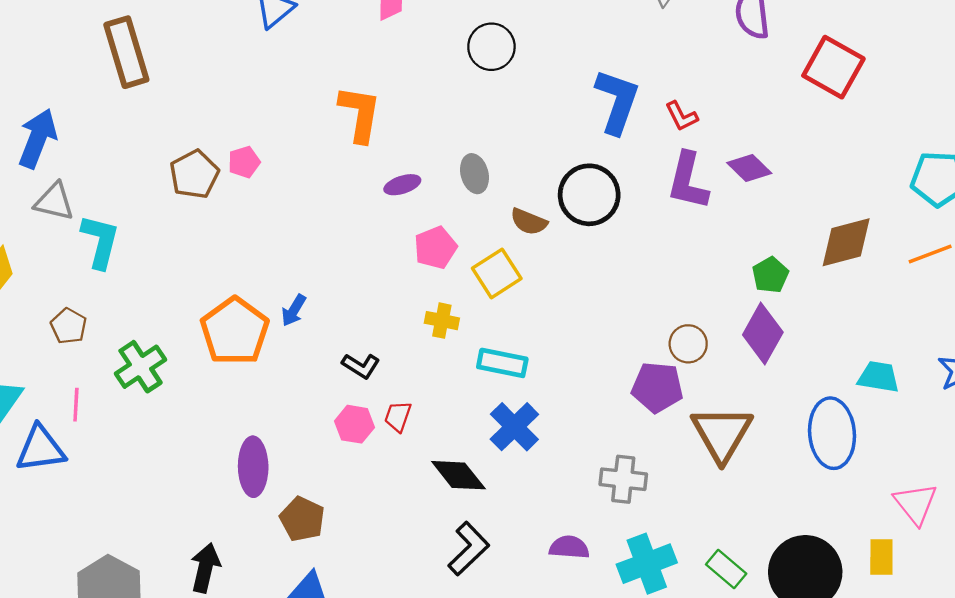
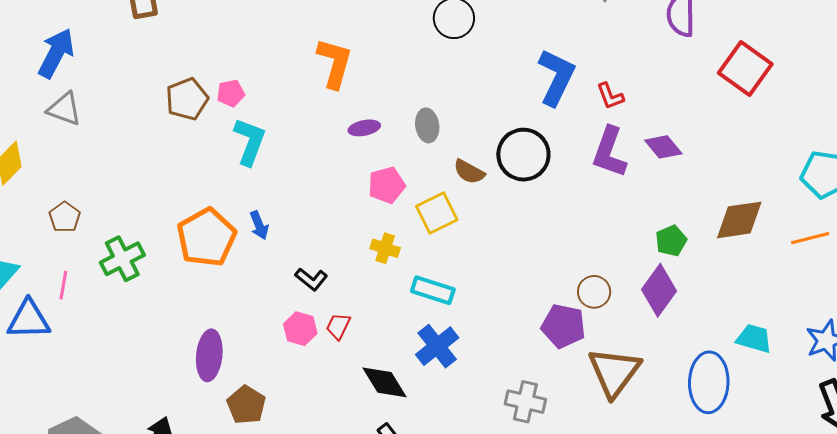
cyan L-shape: (100, 241) -> (250, 142), moved
blue arrow: (294, 310) -> (259, 225), turned -60

